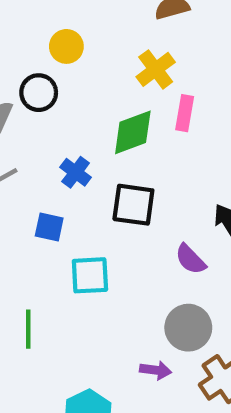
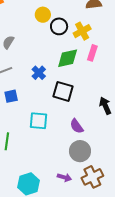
black circle: (39, 93) -> (59, 26), moved
blue square: (49, 227) -> (11, 96), moved, turned -32
purple semicircle: (190, 259) -> (77, 126), moved
purple arrow: (156, 370) -> (64, 177), moved

